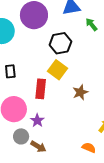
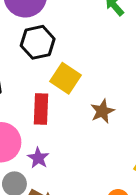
black hexagon: (60, 43) -> (38, 42), moved

